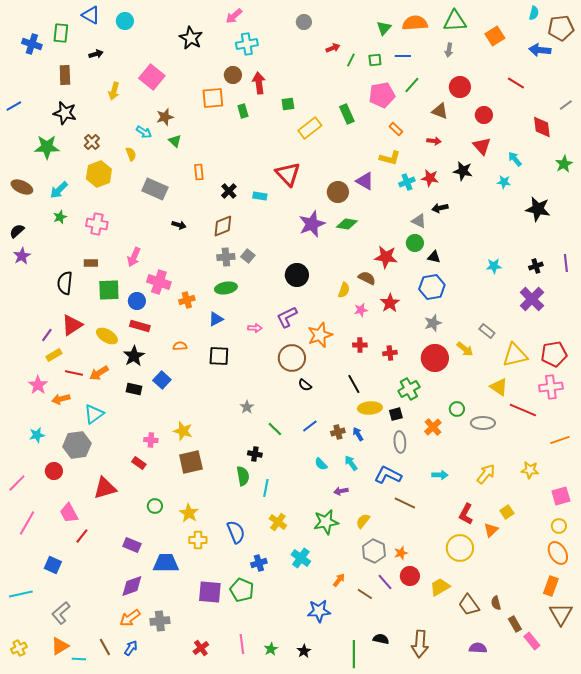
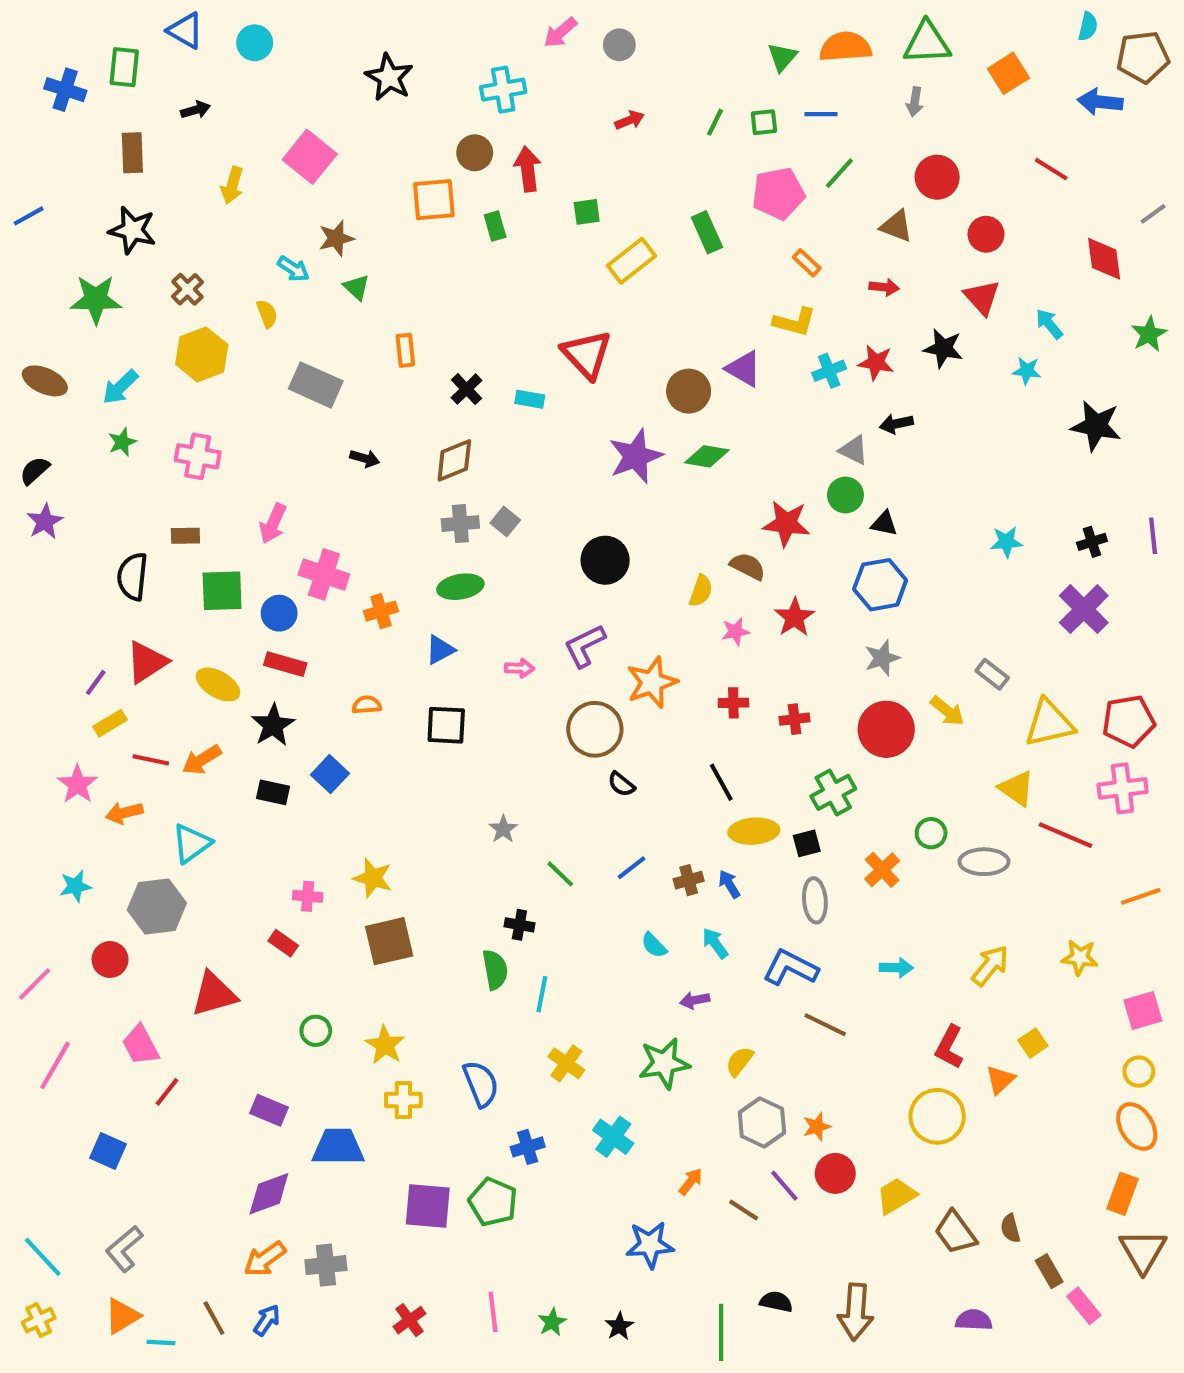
pink arrow: (234, 16) -> (560, 33), moved
red arrow: (333, 48) -> (630, 120), moved
cyan line: (21, 594) -> (43, 1257), moved, turned 60

